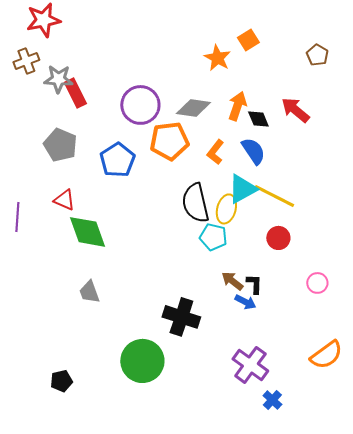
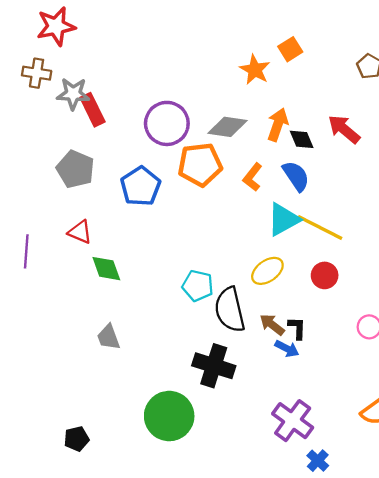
brown cross: (26, 61) -> (37, 73), turned 30
black semicircle: (195, 203) -> (230, 310), moved
yellow ellipse: (226, 209) -> (267, 271), moved, turned 40
green diamond: (87, 232) -> (106, 269), size x0.7
cyan pentagon: (213, 237) -> (198, 286), moved

